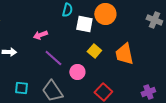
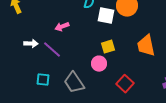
yellow square: (94, 51) -> (108, 47), moved, turned 32
purple line: (53, 58) -> (52, 50), moved

